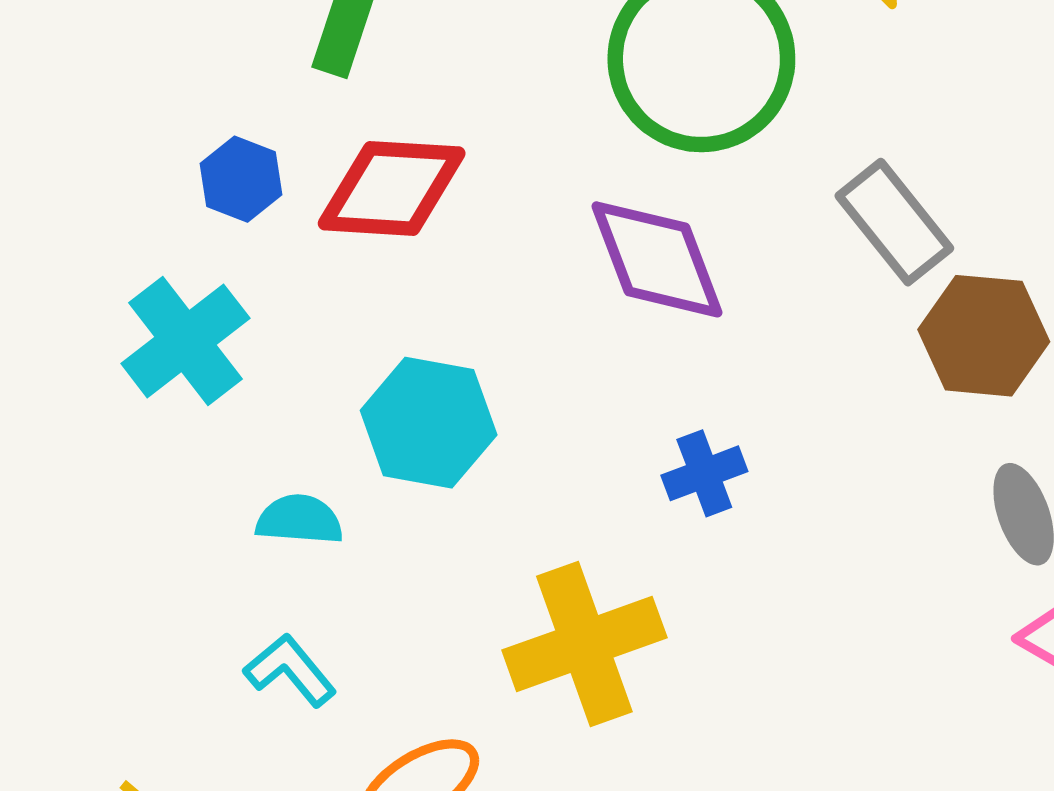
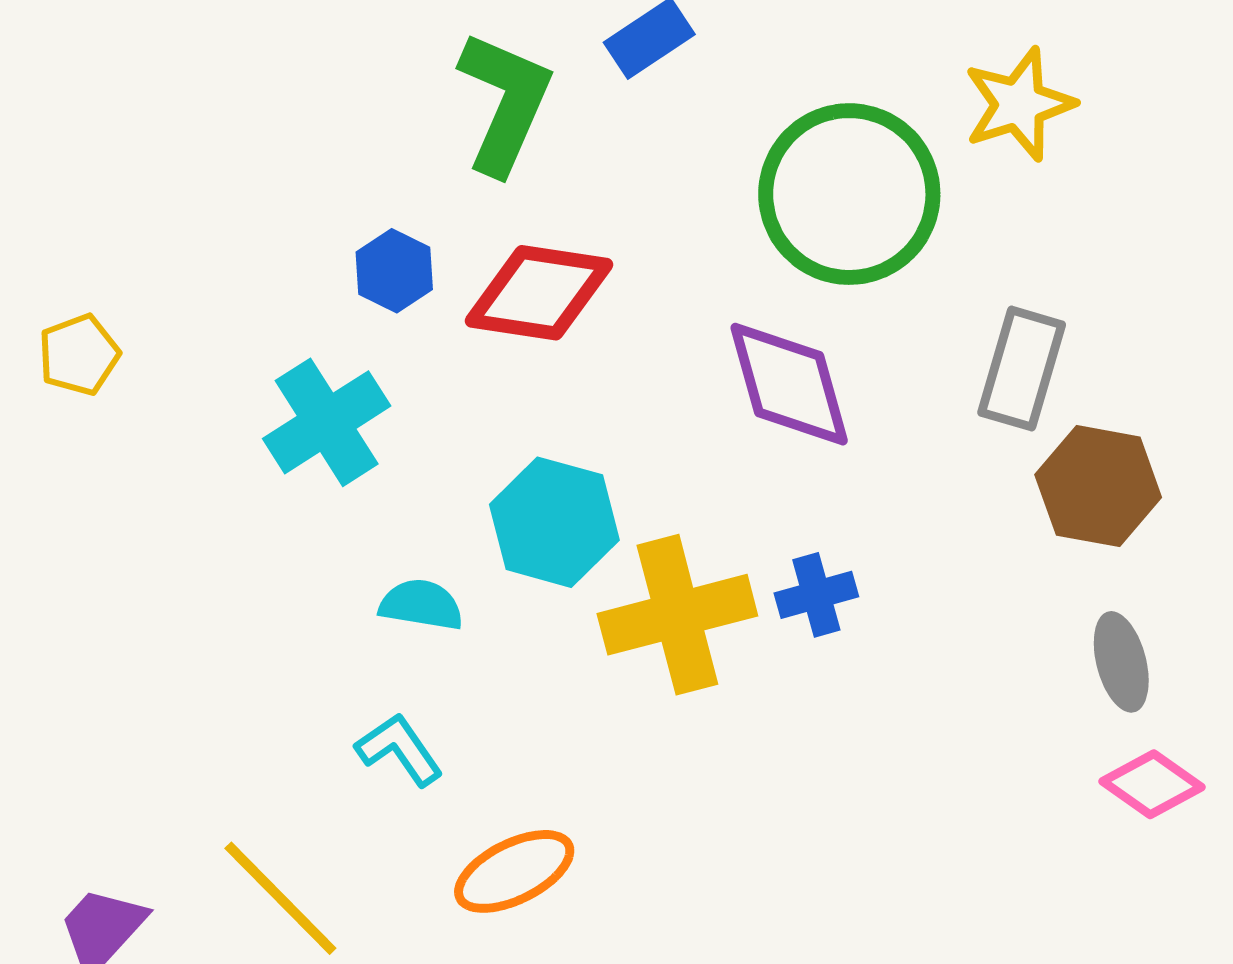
gray rectangle: (894, 222) -> (1022, 369), turned 50
yellow cross: (584, 644) -> (677, 615), moved

